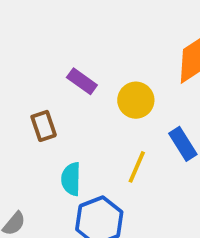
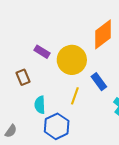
yellow circle: (136, 100) -> (72, 60), size x1.5

